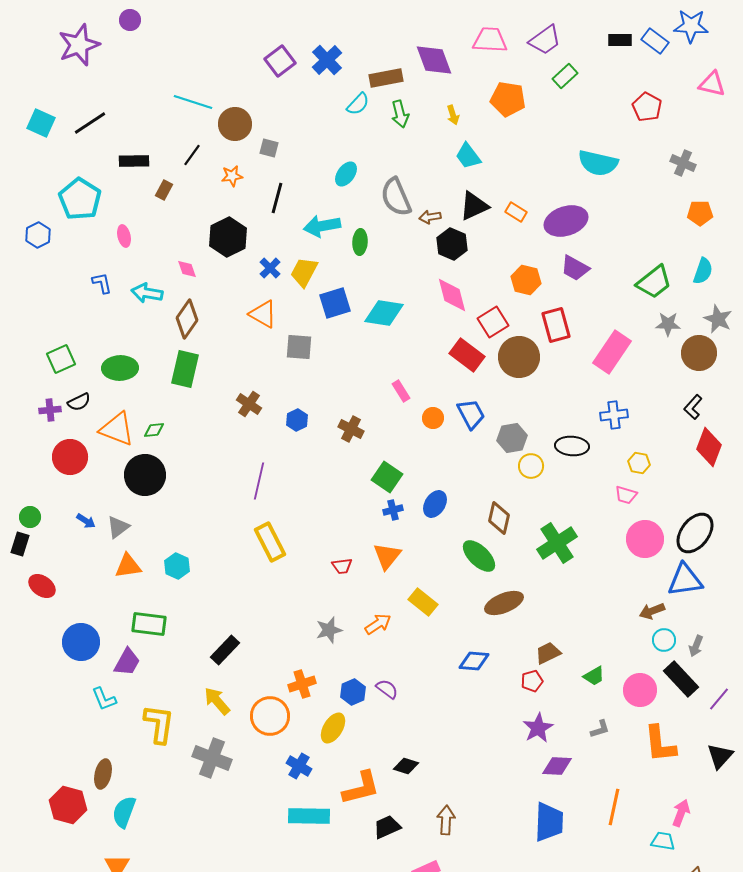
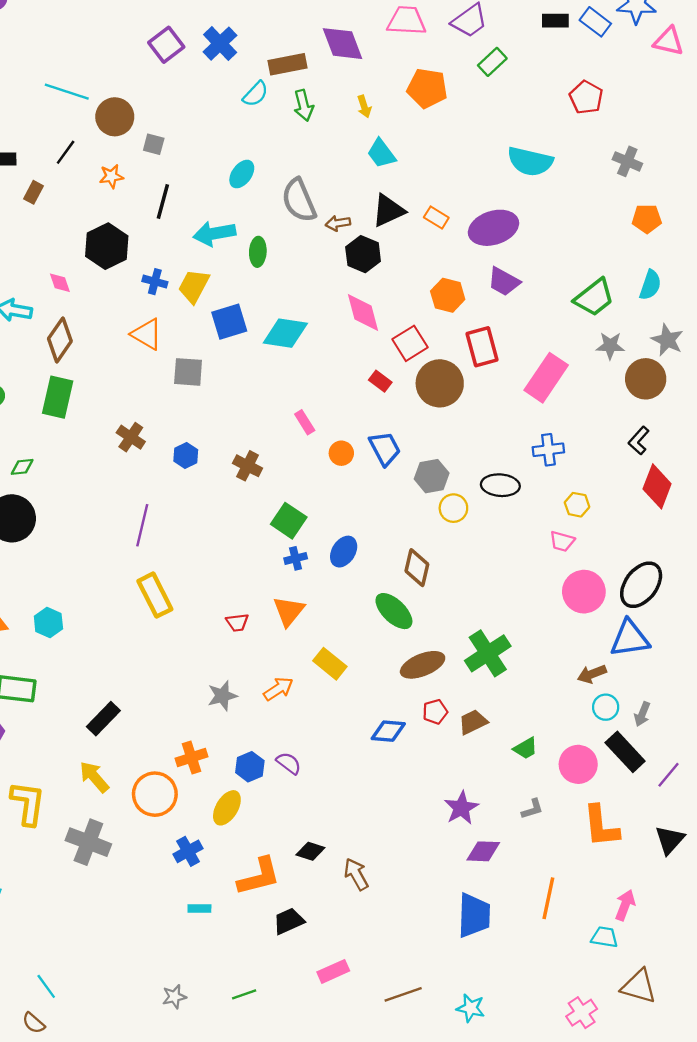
pink triangle: (712, 84) -> (669, 41), moved
blue cross: (270, 268) -> (155, 282), turned -30
red rectangle: (467, 355) -> (380, 381), size x0.6
green cross: (557, 543) -> (488, 653), moved
red pentagon: (532, 681) -> (435, 712), moved
blue cross: (299, 766) -> (188, 851), turned 30
cyan rectangle: (309, 816) -> (199, 909), size x0.5
brown arrow: (446, 820) -> (356, 874), moved, turned -32

